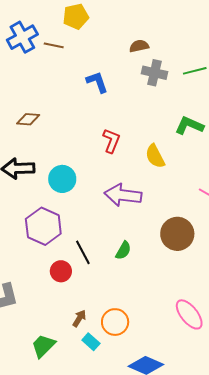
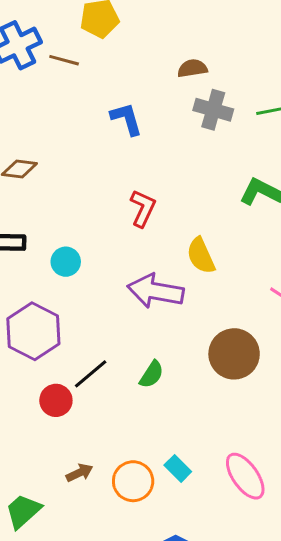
yellow semicircle: (155, 156) -> (201, 256), moved
cyan circle: (62, 179) -> (66, 262), size x0.7
black line: (83, 252) -> (91, 374), turned 75
brown arrow: (79, 318) -> (80, 473), turned 30
cyan rectangle: (91, 342) -> (178, 468), moved

